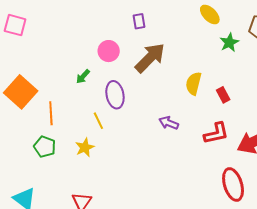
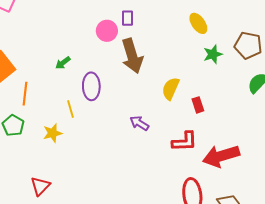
pink circle: (109, 51) -> (107, 31), moved
brown arrow: (150, 58) -> (132, 56), turned 108

